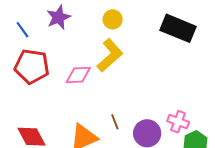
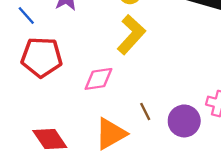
pink diamond: (78, 75) -> (98, 79), moved

